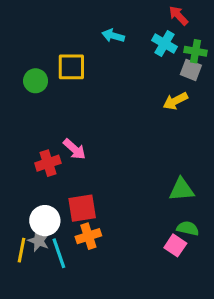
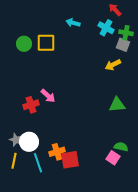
green circle: (36, 81) -> (24, 44), moved
green triangle: (182, 190) -> (117, 105), moved
red square: (82, 208) -> (70, 160), moved
gray star: (39, 241) -> (16, 140), moved

